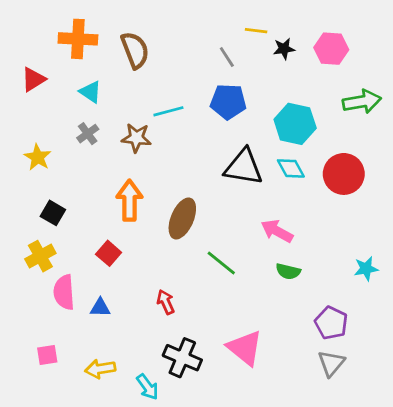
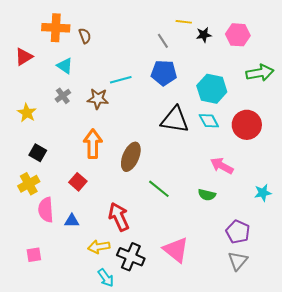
brown semicircle: (135, 50) -> (85, 36), moved, size x0.6
pink arrow: (277, 231) -> (222, 166), moved
red arrow: (166, 302) -> (119, 217), size x1.6
yellow arrow: (100, 369) -> (99, 247), moved

